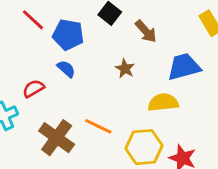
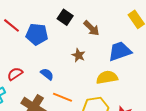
blue semicircle: (66, 69) -> (47, 74), moved

